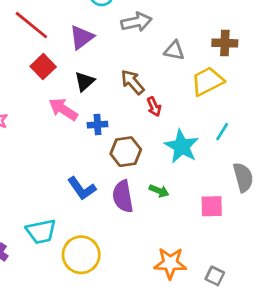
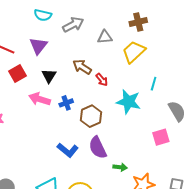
red square: (43, 67) -> (17, 73), turned 30
green arrow: (159, 191) -> (120, 167), moved

